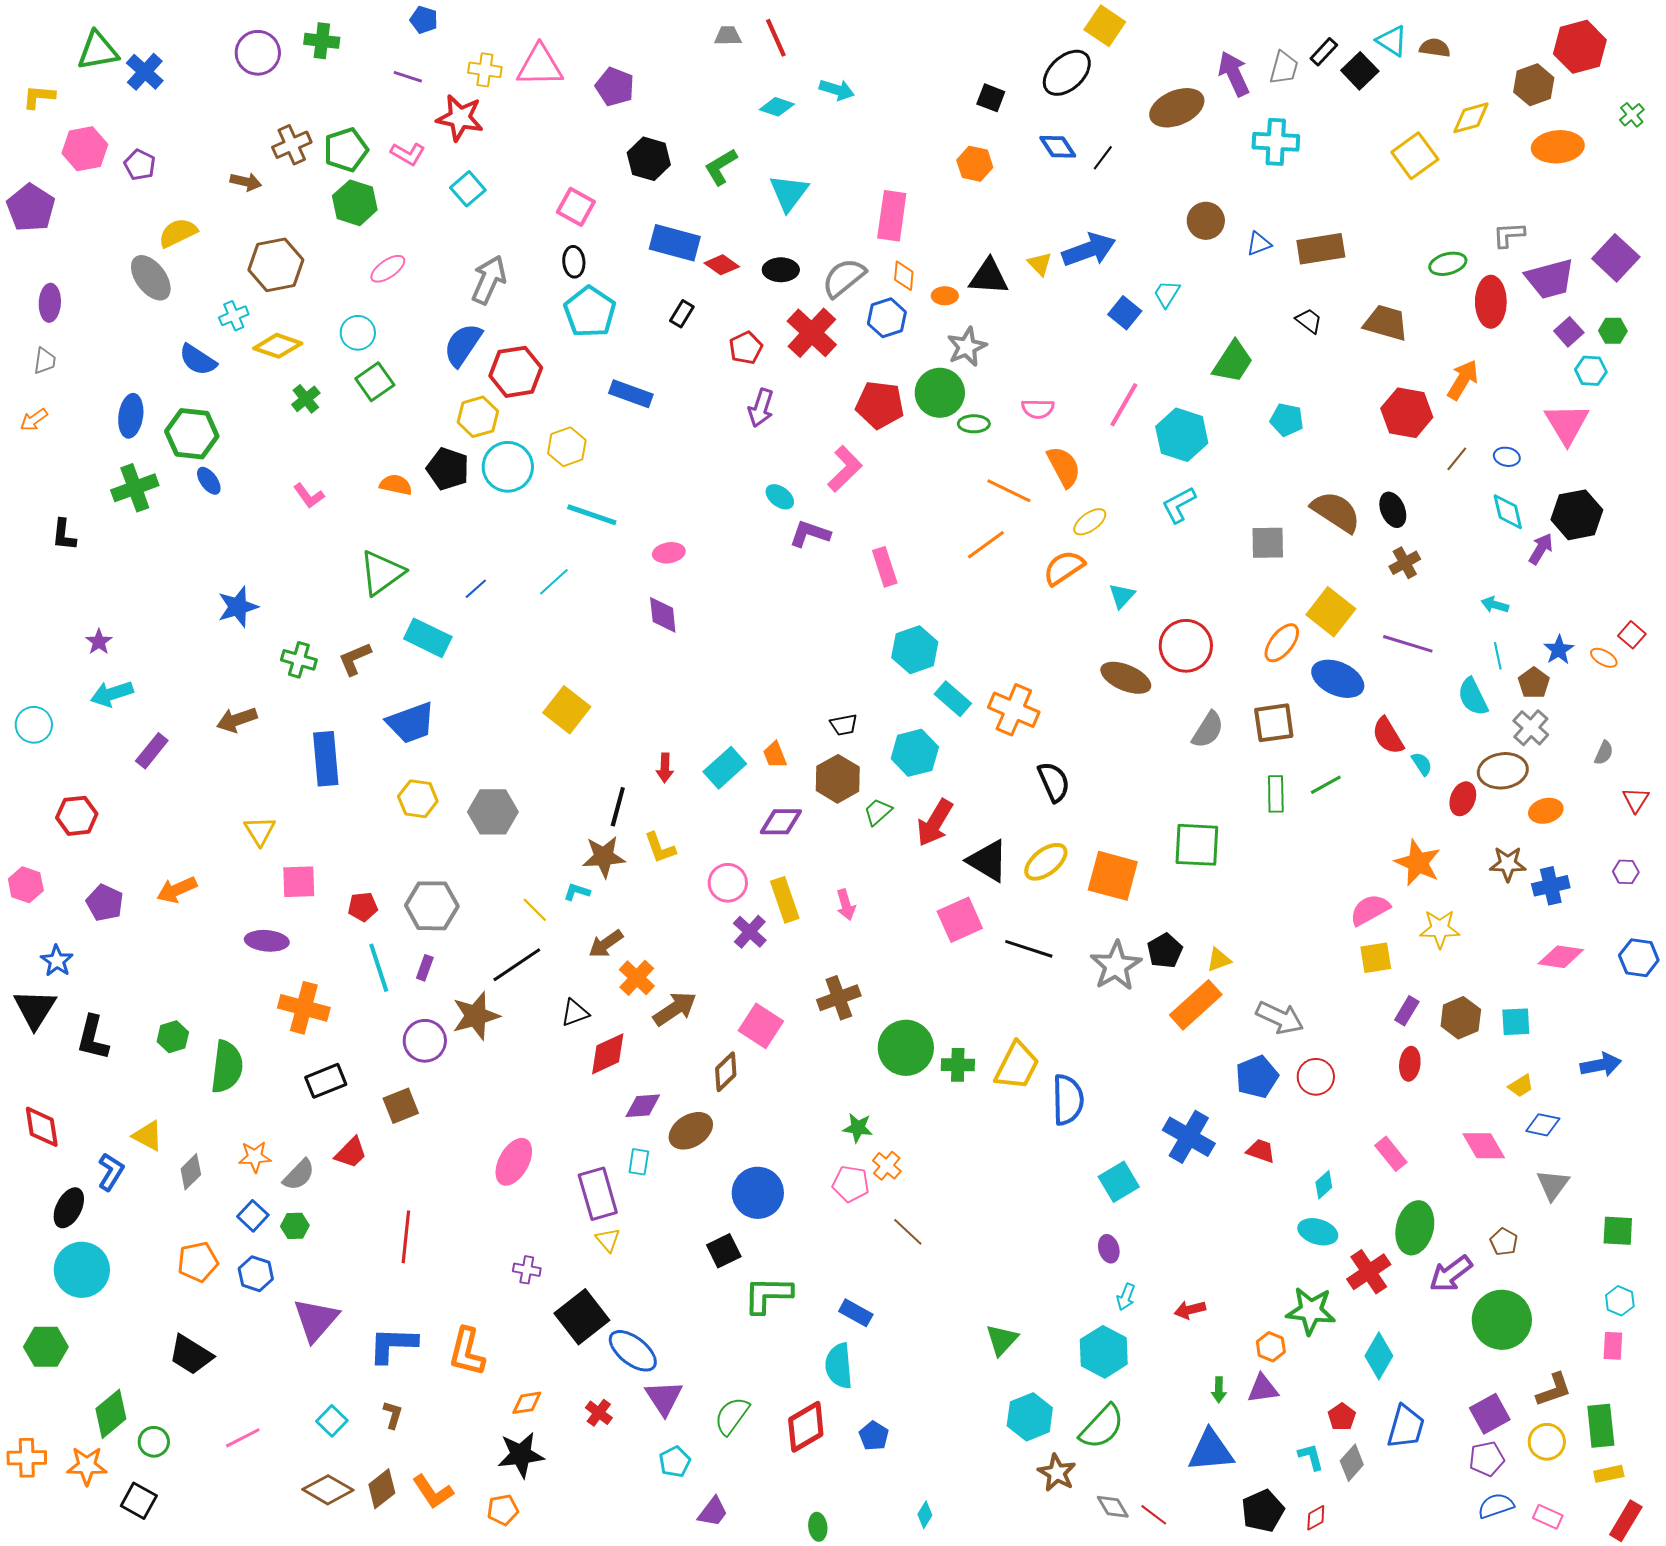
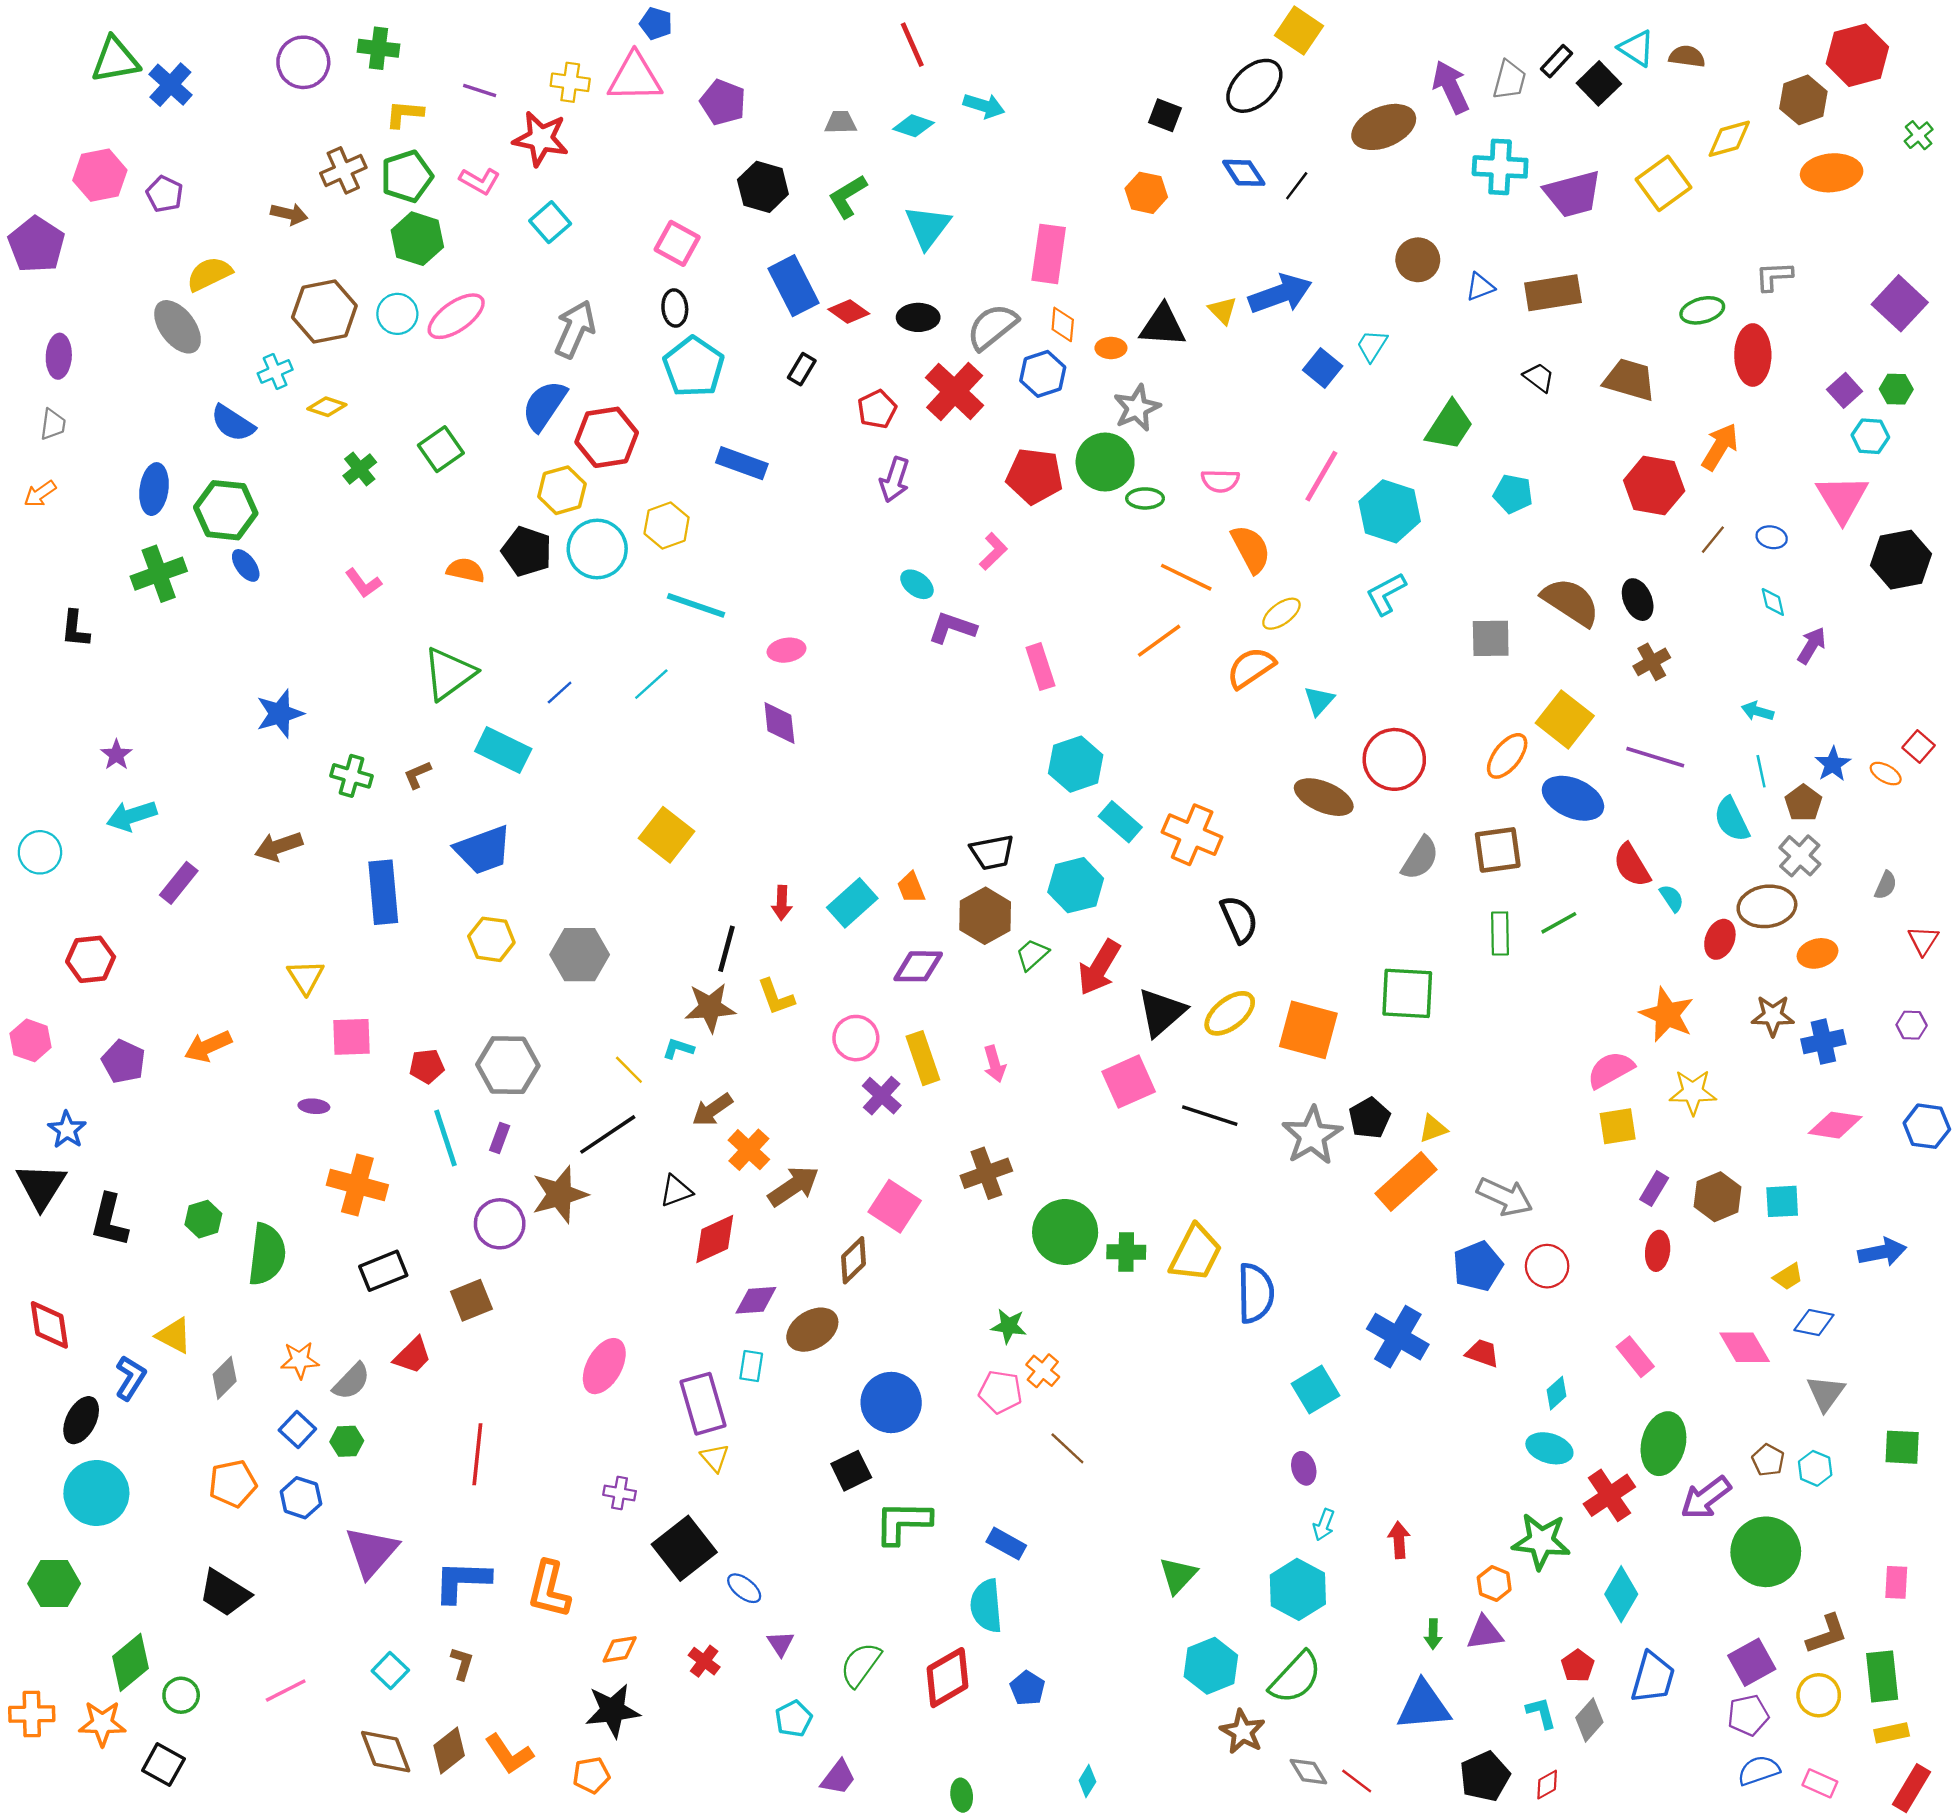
blue pentagon: (424, 20) -> (656, 24), moved
gray trapezoid: (728, 36) -> (841, 122), moved
yellow L-shape: (39, 97) -> (404, 114), moved
blue rectangle: (675, 243) -> (794, 286), turned 48
pink ellipse: (388, 269) -> (456, 316), size x1.4
purple trapezoid: (1550, 279) -> (1573, 194), moved
cyan circle: (358, 333) -> (397, 314), moved
yellow diamond: (278, 346) -> (327, 407), size x0.7
pink L-shape: (845, 469) -> (993, 551), size x0.7
cyan diamond: (1508, 512) -> (1773, 602), size x0.7
black hexagon: (1577, 515) -> (1901, 560), moved
brown L-shape: (355, 659) -> (417, 775), size x0.7
black trapezoid: (844, 725) -> (992, 852), size x1.4
black triangle: (988, 861) -> (1161, 1012), turned 48
purple ellipse: (267, 941) -> (314, 1106), size x0.6
cyan hexagon: (1620, 1301) -> (1815, 1468), moved
red arrow: (1190, 1310) -> (1399, 1540), turned 100
blue ellipse: (633, 1351) -> (744, 1588), size x0.6
purple triangle: (664, 1398) -> (781, 1643), size x0.6
brown diamond: (328, 1490) -> (386, 1752), turned 39

